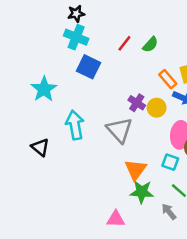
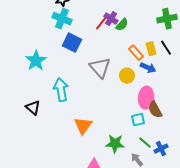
purple cross: (137, 103) -> (111, 19), moved
gray triangle: (119, 130) -> (100, 68), moved
cyan square: (170, 162) -> (138, 120), turned -32
orange triangle: (136, 170) -> (83, 126), moved

